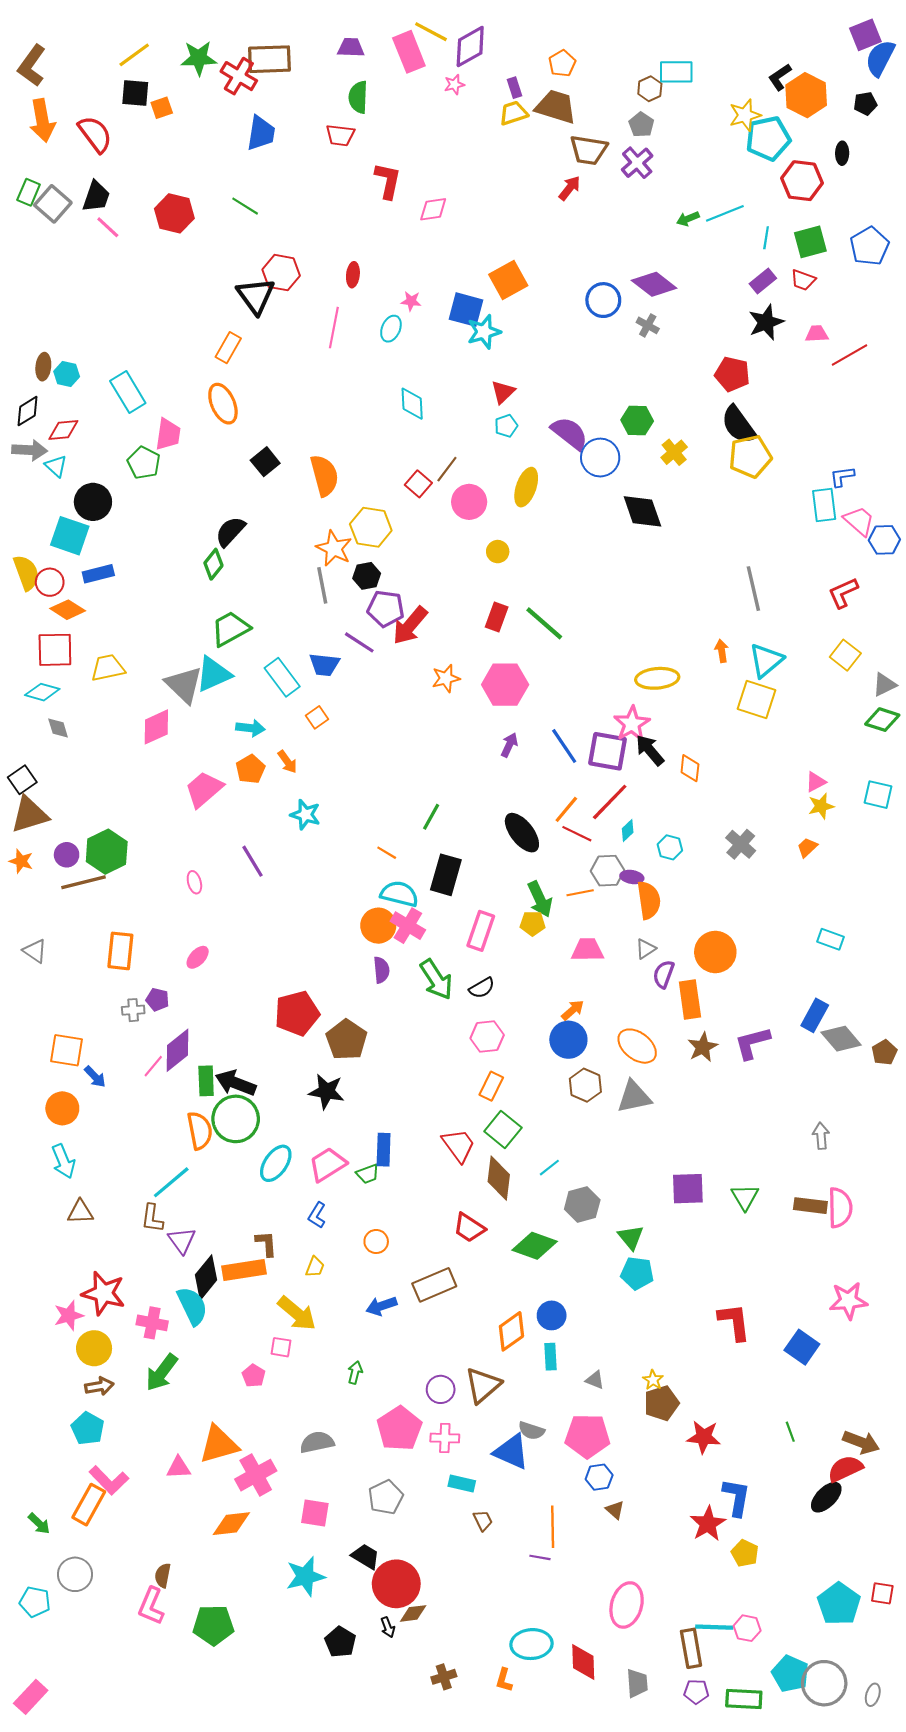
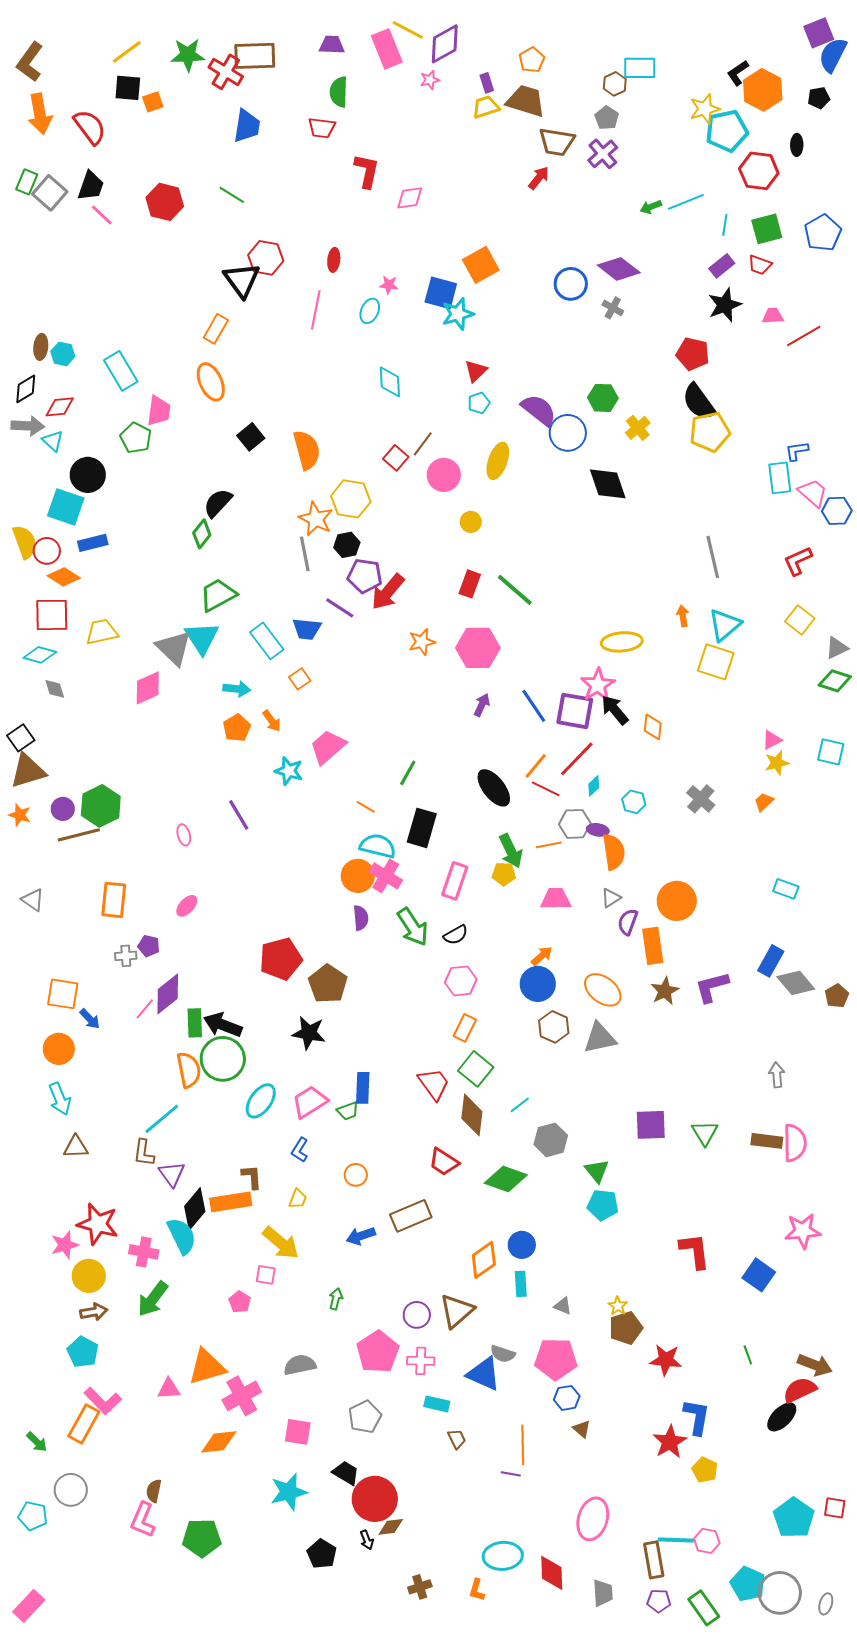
cyan triangle: (213, 674) -> (202, 638), turned -39
pink trapezoid: (204, 789) -> (328, 747), moved
green rectangle: (744, 1699) -> (704, 1608), turned 52

